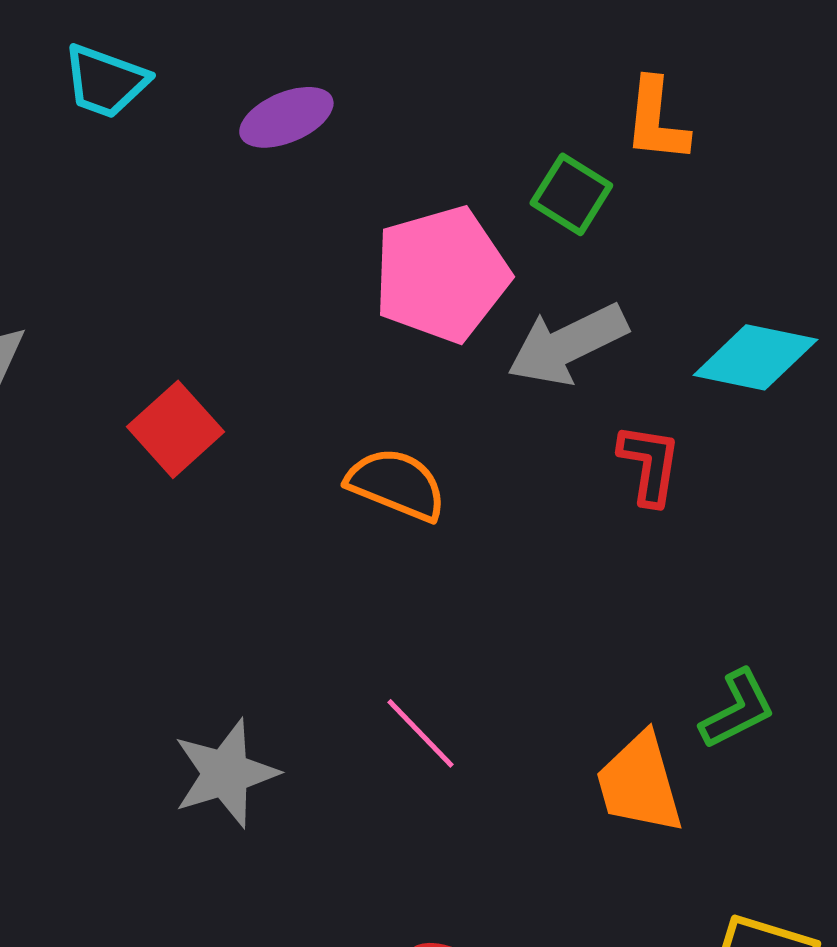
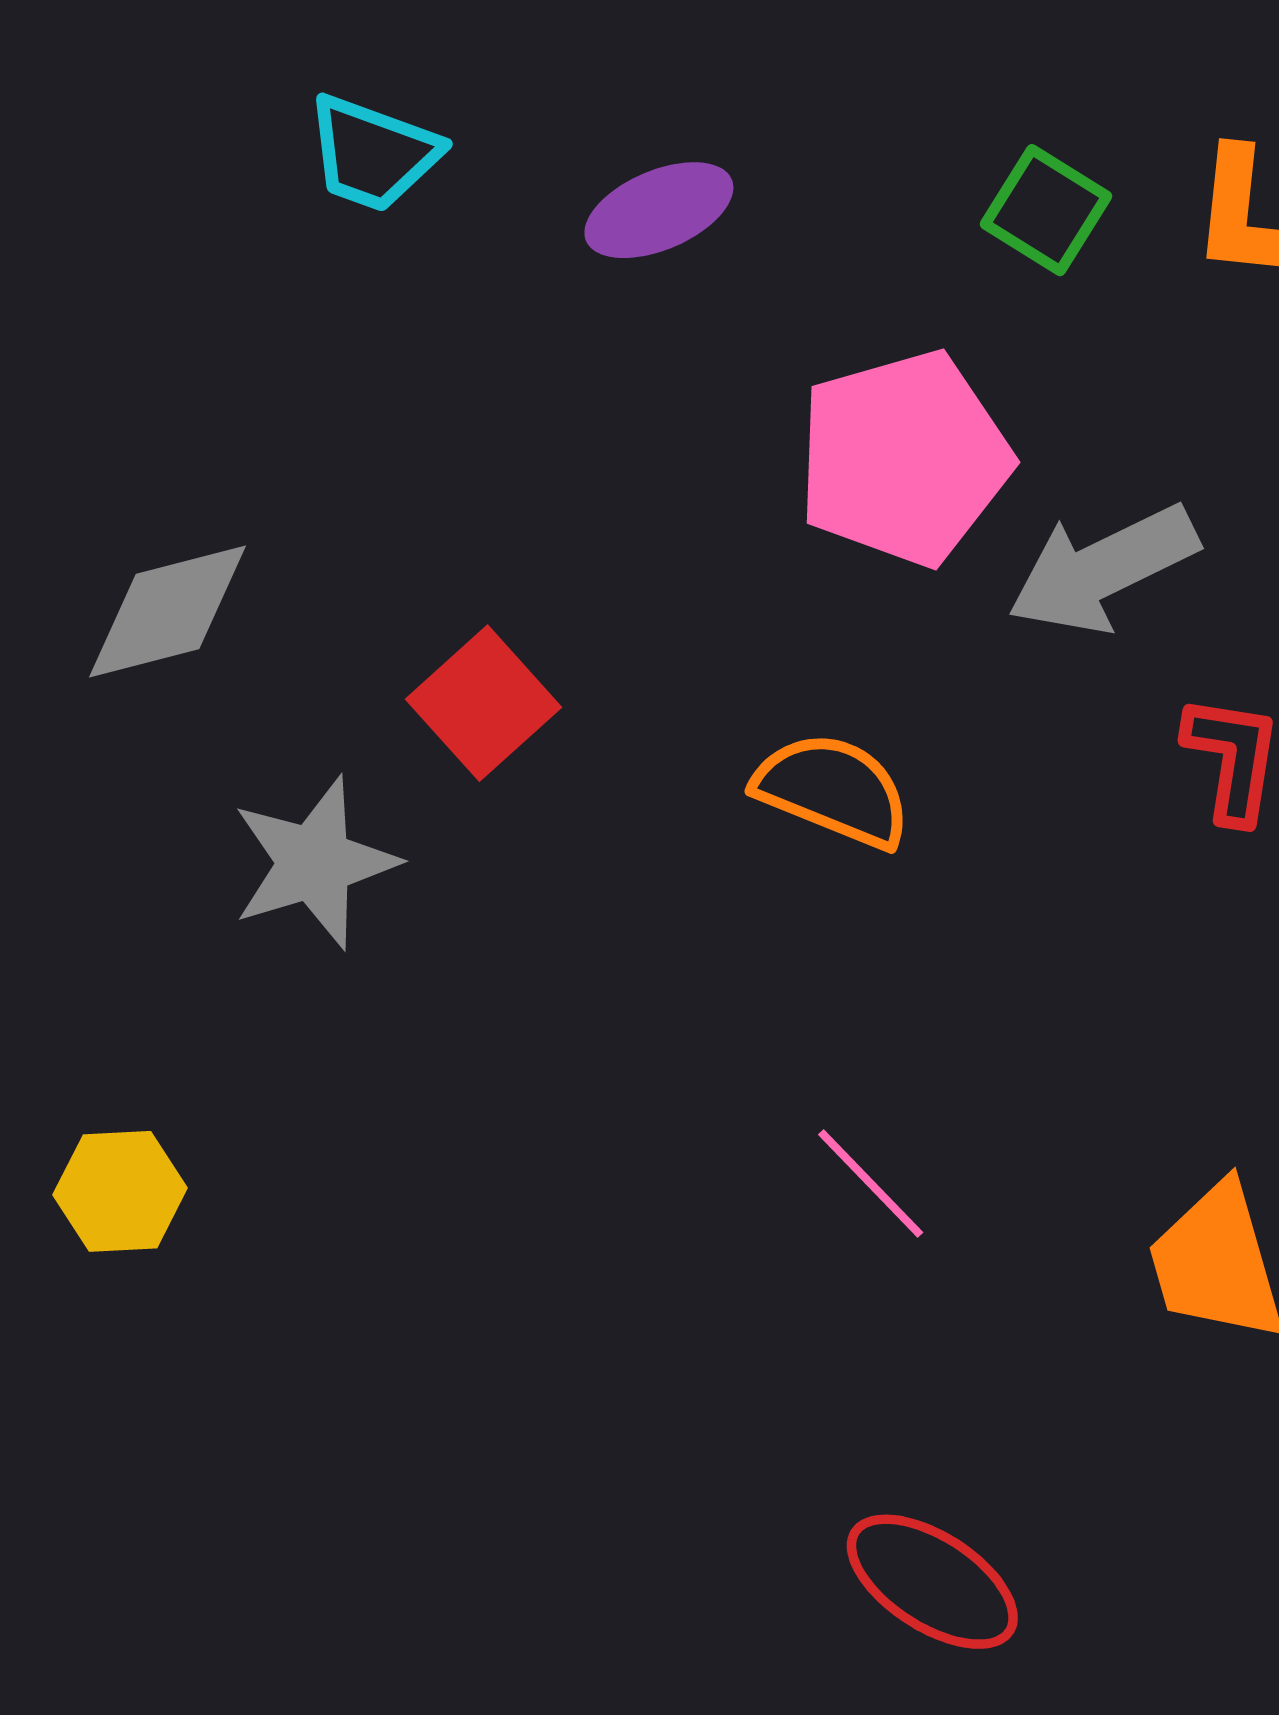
green square: (571, 194) -> (1046, 210), moved
gray star: (225, 773) -> (314, 863), moved

